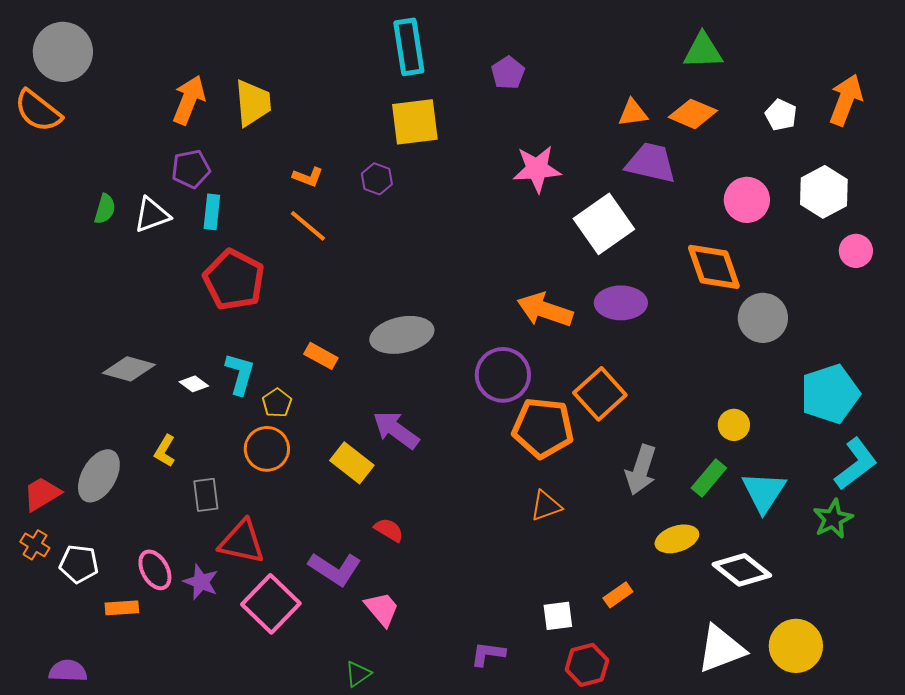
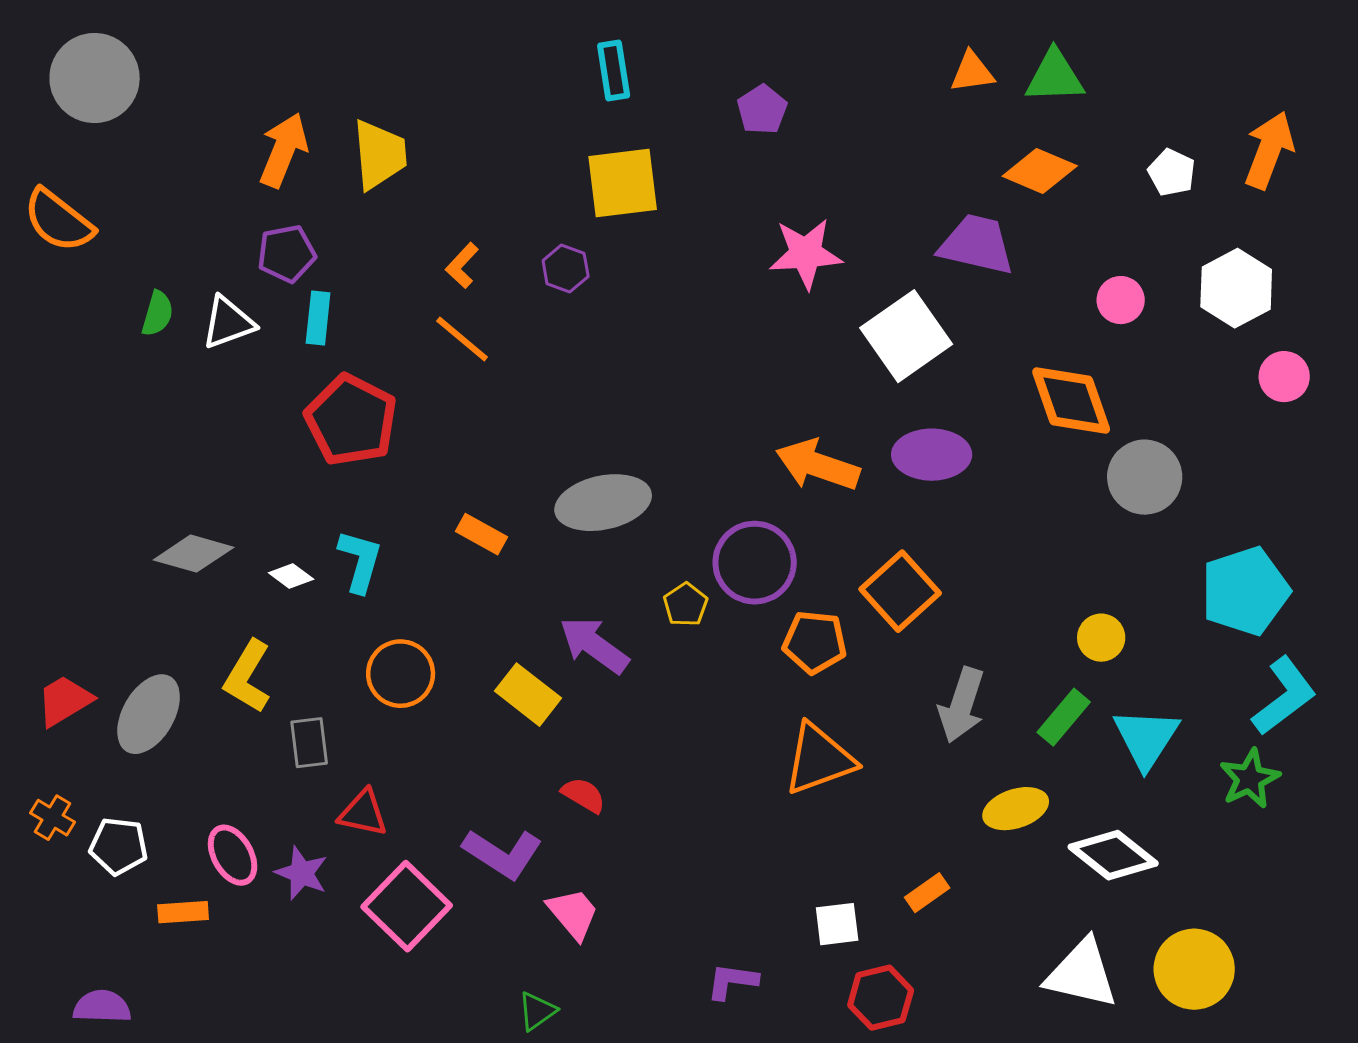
cyan rectangle: (409, 47) -> (614, 71), size x0.7
orange semicircle: (38, 111) -> (59, 221), moved
orange triangle: (633, 113) -> (972, 72), moved
orange L-shape: (308, 177) -> (462, 266), turned 112
pink circle: (747, 200) -> (1121, 300), size x0.7
yellow pentagon: (277, 403) -> (686, 605), moved
orange pentagon: (543, 428) -> (815, 642), size x0.7
yellow L-shape: (165, 451) -> (248, 677), size x1.5
red trapezoid: (42, 494) -> (65, 701), moved
orange triangle: (546, 506) -> (819, 759), size x1.6
red triangle: (242, 542) -> (363, 813), size x0.7
white triangle: (721, 649) -> (1082, 974), turned 34

